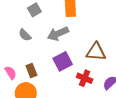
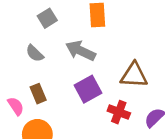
gray arrow: (58, 34) -> (81, 51), turned 50
brown rectangle: (31, 71) -> (38, 94), moved

